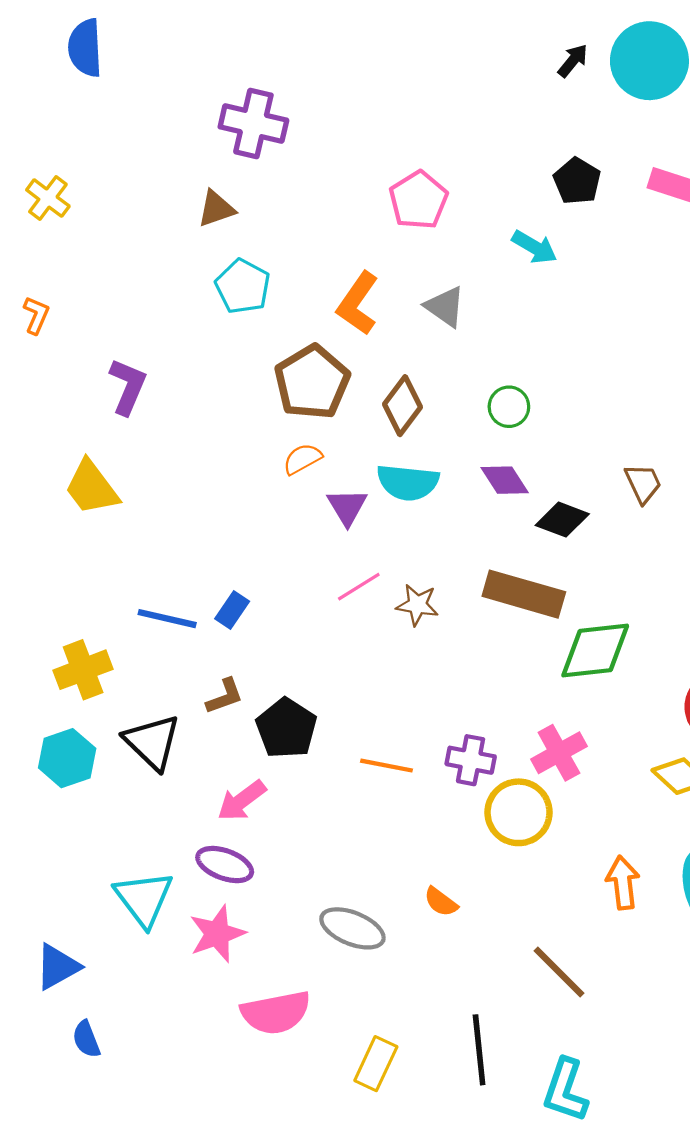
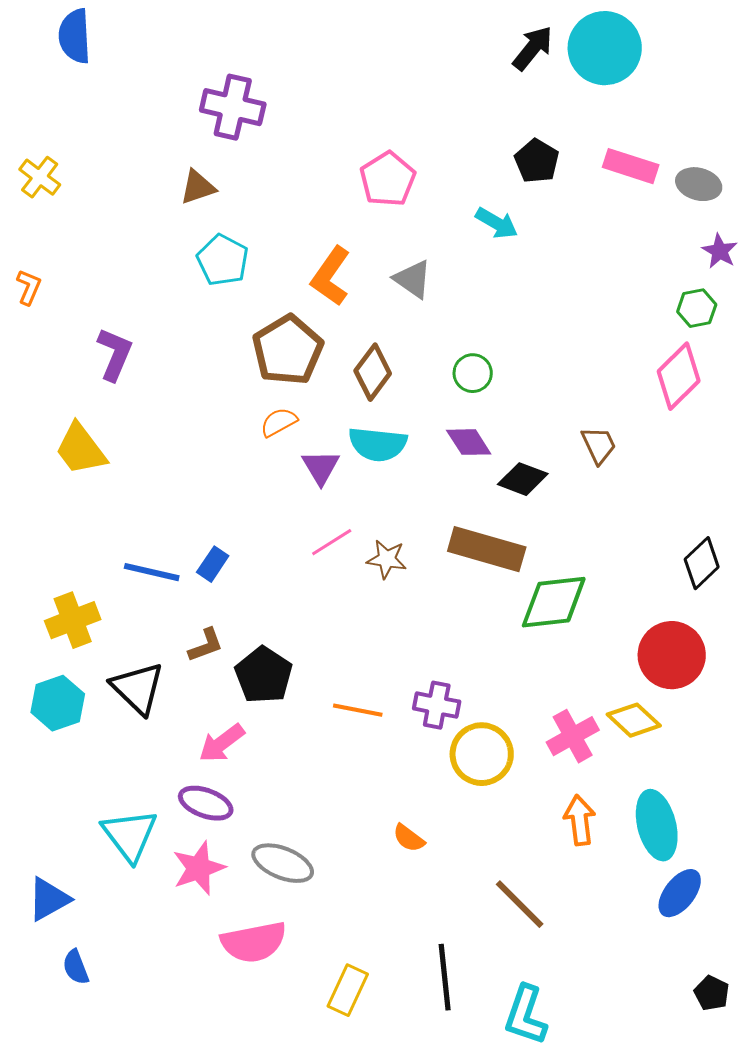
black arrow: (573, 61) -> (533, 48), size x1.4
pink cross: (559, 753) -> (573, 736), moved
gray ellipse: (352, 928) -> (283, 863), moved

